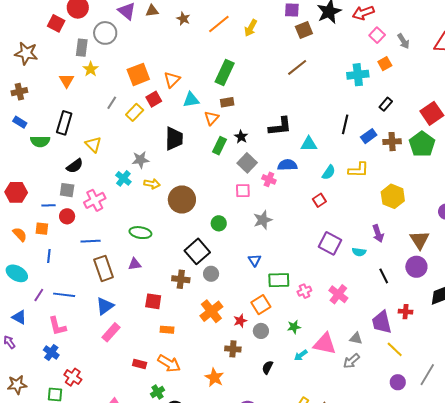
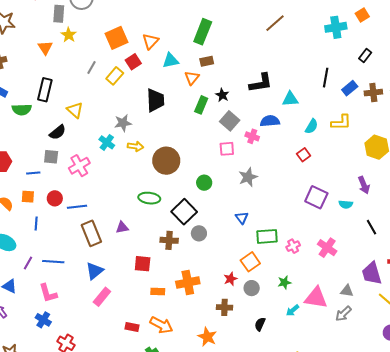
red circle: (67, 216) -> (55, 198), moved
green ellipse: (140, 233) -> (149, 198), moved
orange cross: (211, 311) -> (188, 282), moved, turned 30

